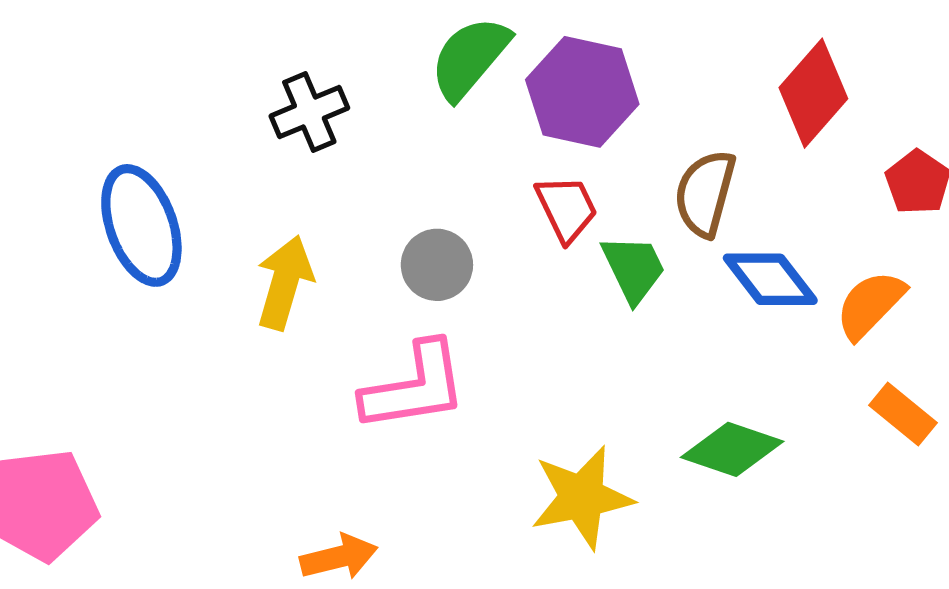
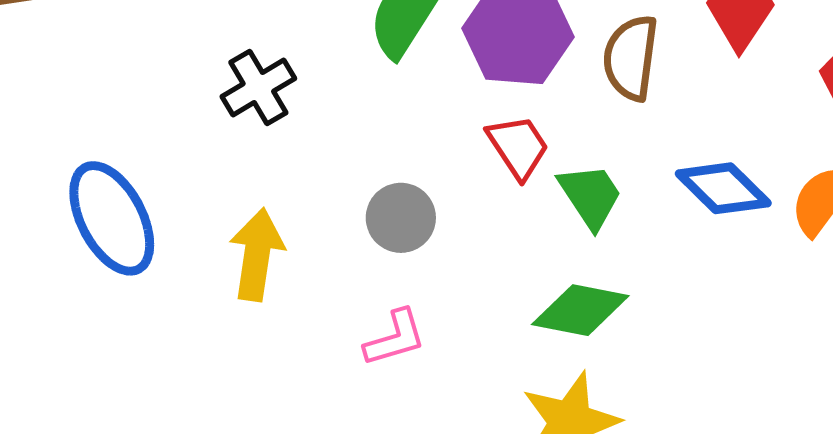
brown semicircle: (705, 193) -> (631, 58), moved
pink L-shape: (414, 387) -> (395, 338), size x0.6
green diamond: (732, 449) -> (580, 310), moved

